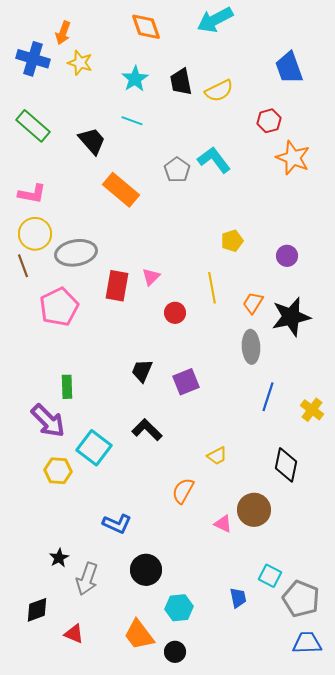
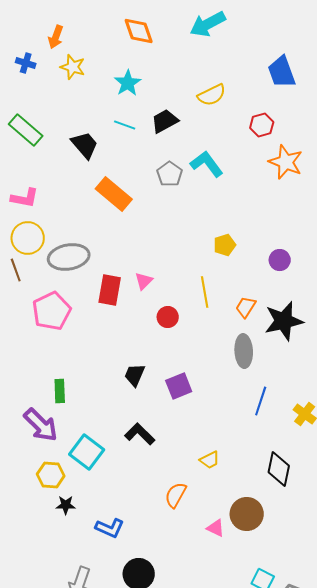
blue cross: (33, 59) -> (26, 63), size x0.6
black trapezoid: (181, 82) -> (165, 121), moved, turned 72
black star: (59, 558) -> (66, 505), moved, turned 30

